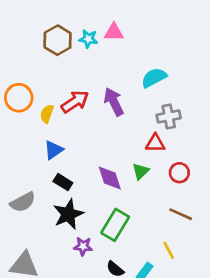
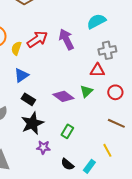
purple diamond: (110, 178) -> (63, 96), turned -35
green rectangle: (115, 225) -> (67, 131), size x0.6

